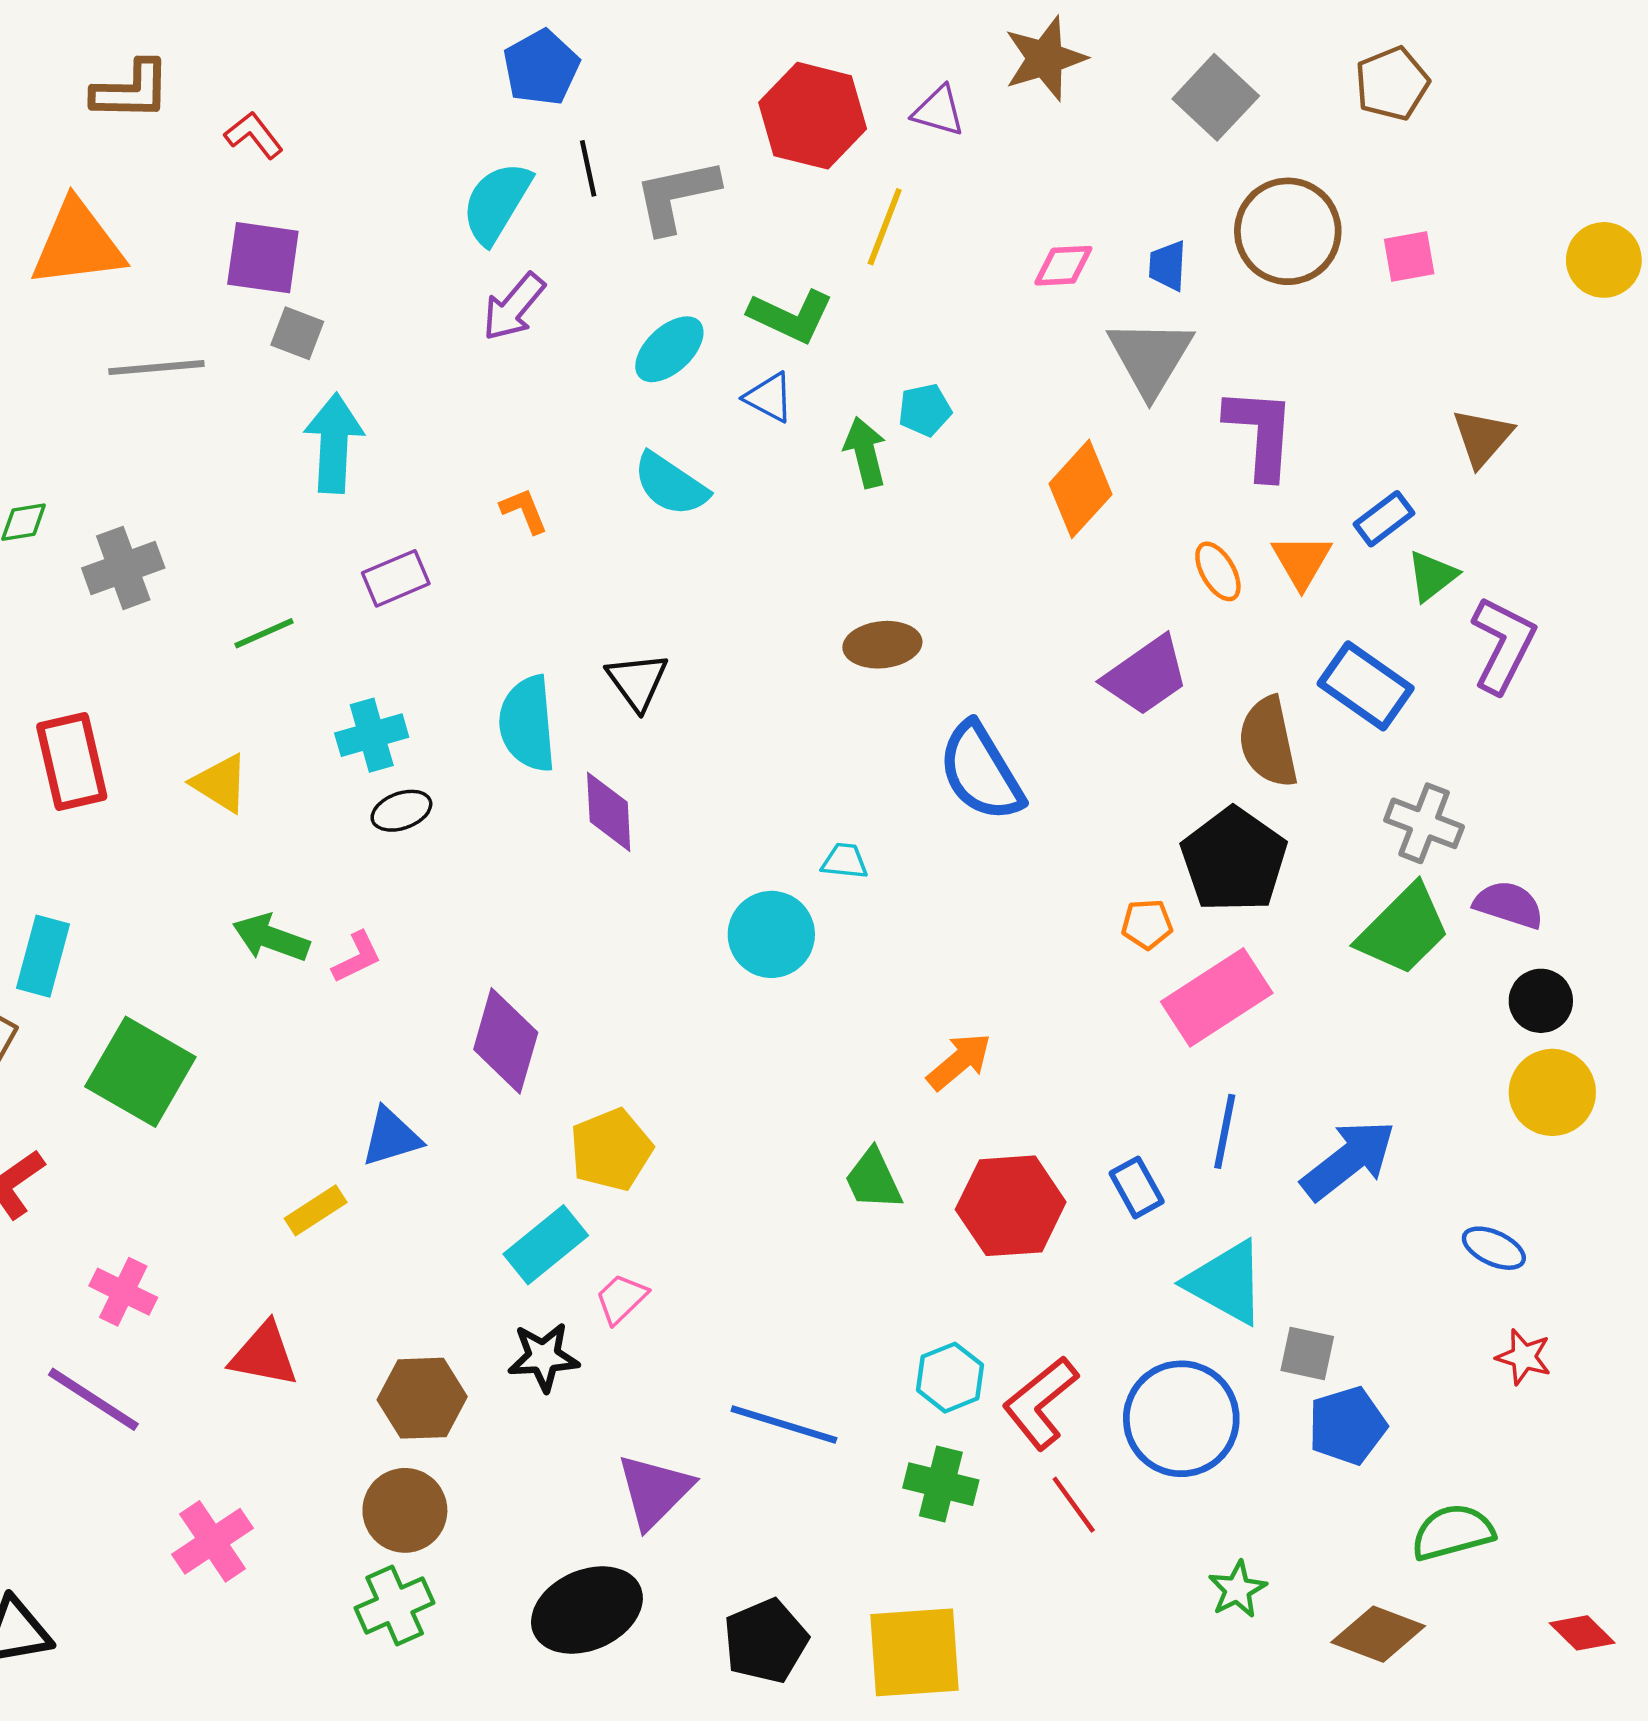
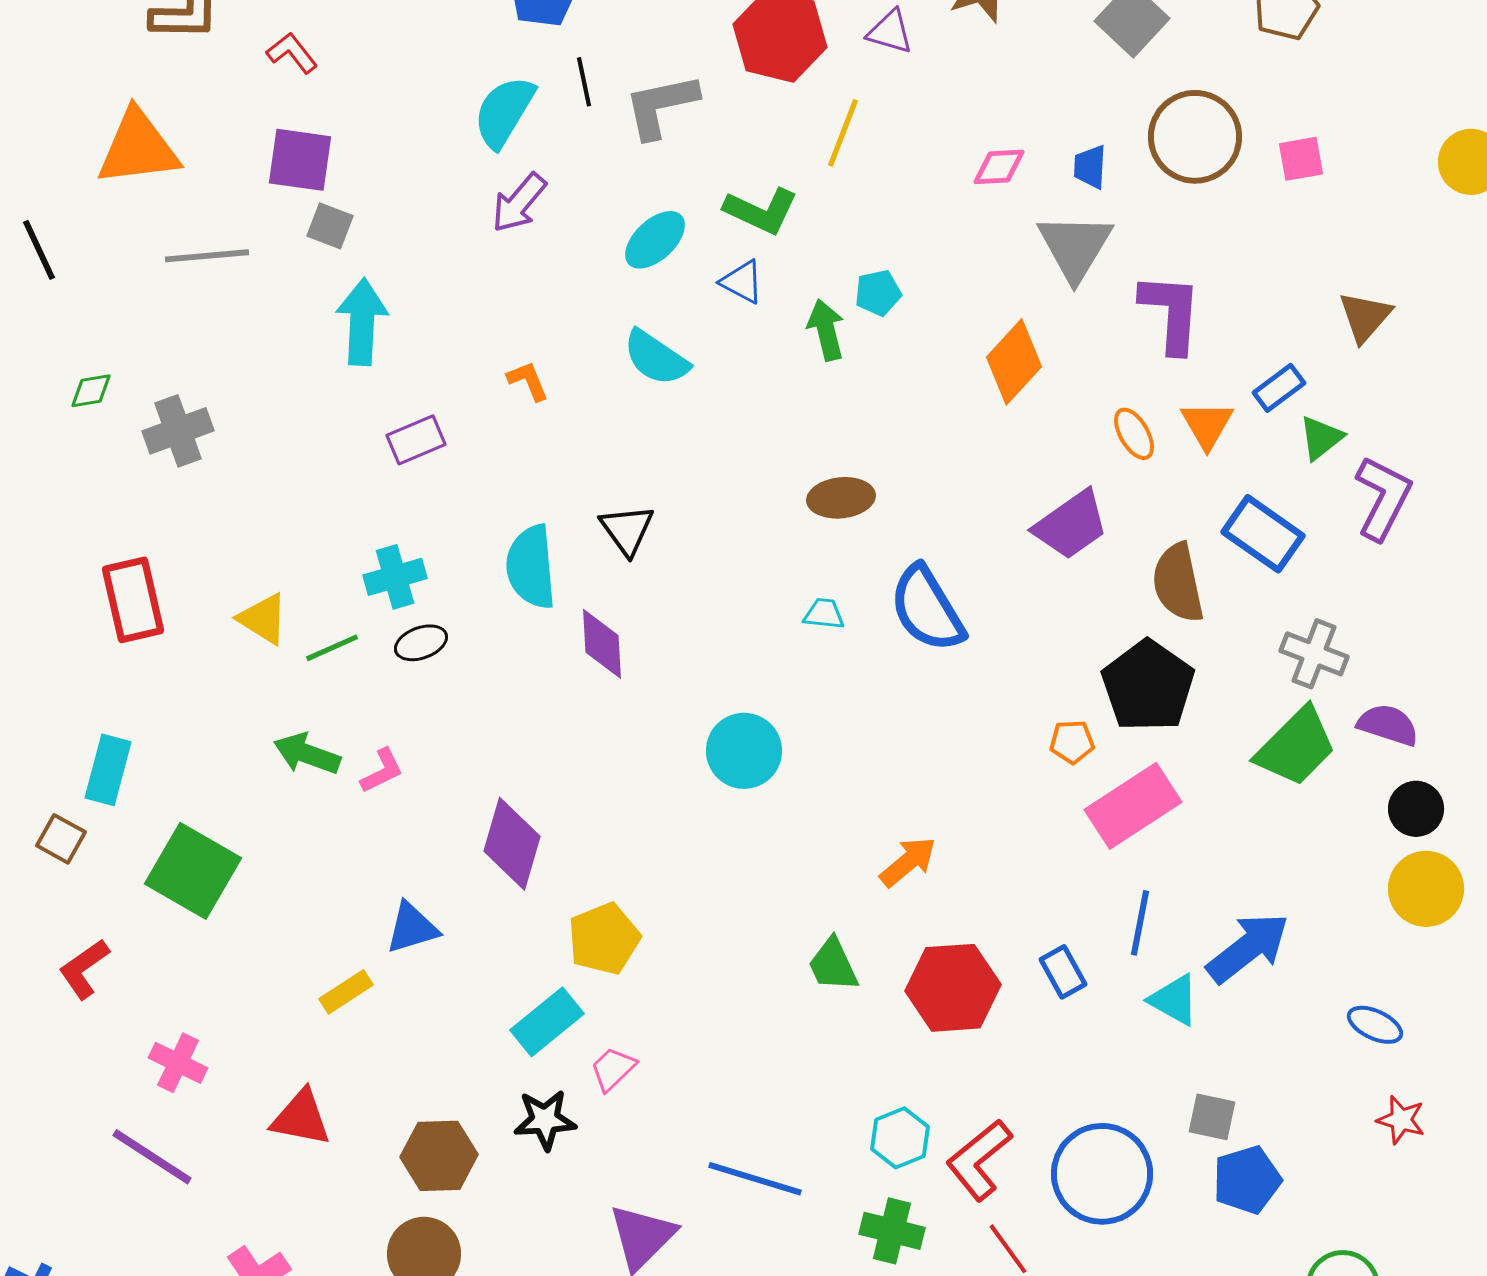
green line: (264, 633) -> (332, 648), moved
cyan trapezoid: (845, 861) -> (824, 614), moved
cyan triangle: (1226, 1283) -> (1174, 1000), moved, size x0.7

